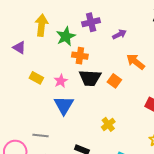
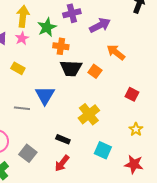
purple arrow: (119, 34) -> (100, 25), size x1.5
pink star: (61, 81) -> (22, 38), moved
yellow cross: (108, 124) -> (89, 114), size x1.5
gray line: (40, 136) -> (22, 108), moved

